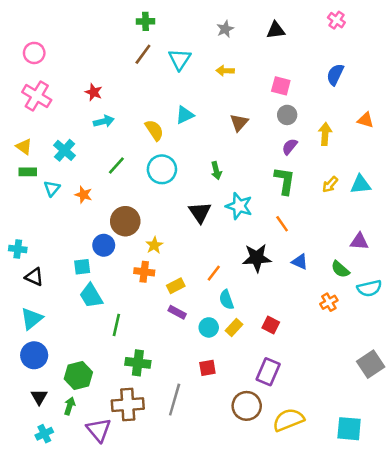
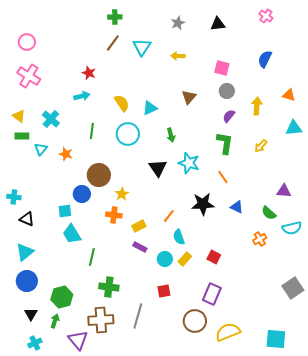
red star: (94, 92) -> (89, 73), moved
cyan triangle: (185, 115) -> (150, 108), moved
green line: (116, 166) -> (92, 131), turned -35
cyan triangle: (360, 185) -> (294, 128), moved

